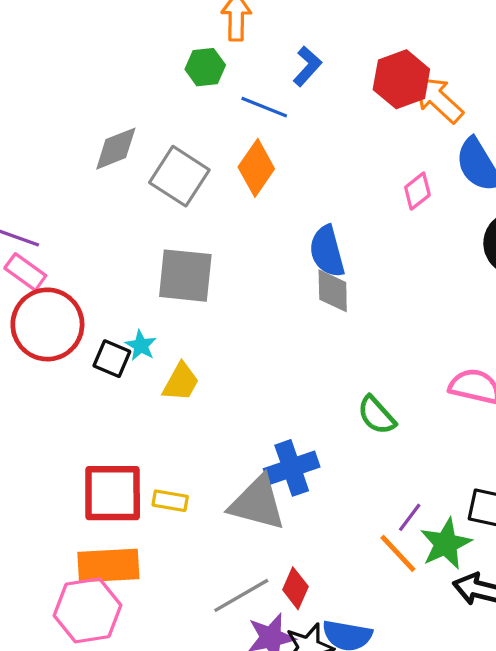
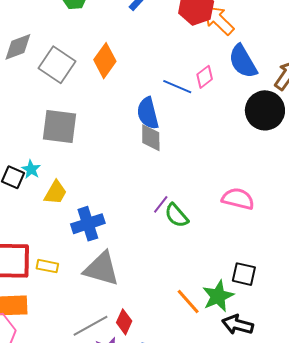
blue line: (264, 107) -> (177, 87), moved
blue cross: (292, 468) -> (88, 224), moved
purple line: (410, 517) -> (161, 204), moved

